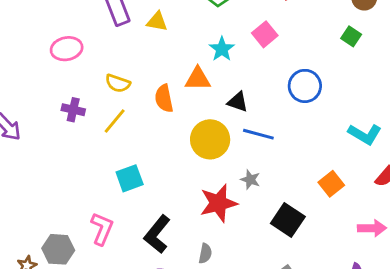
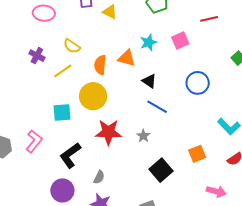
yellow circle: (210, 139) -> (93, 96), moved
red star: (218, 203) -> (108, 132), moved

